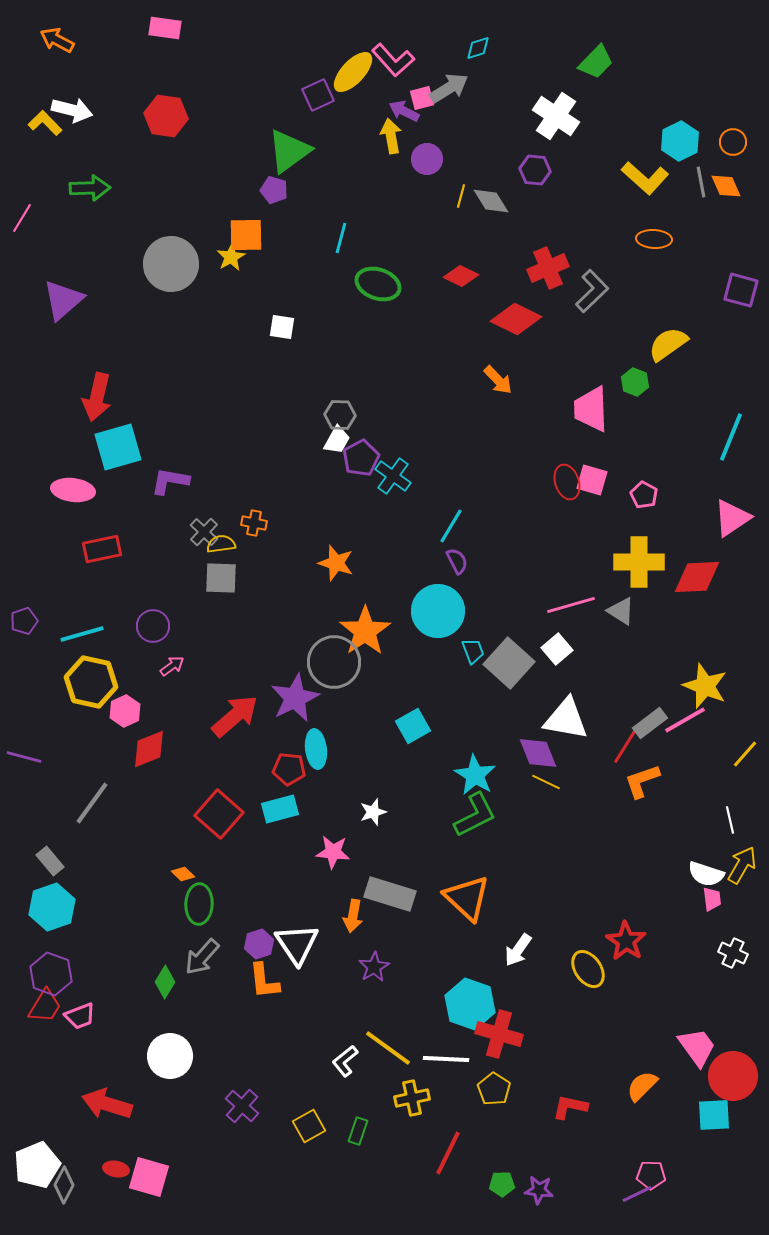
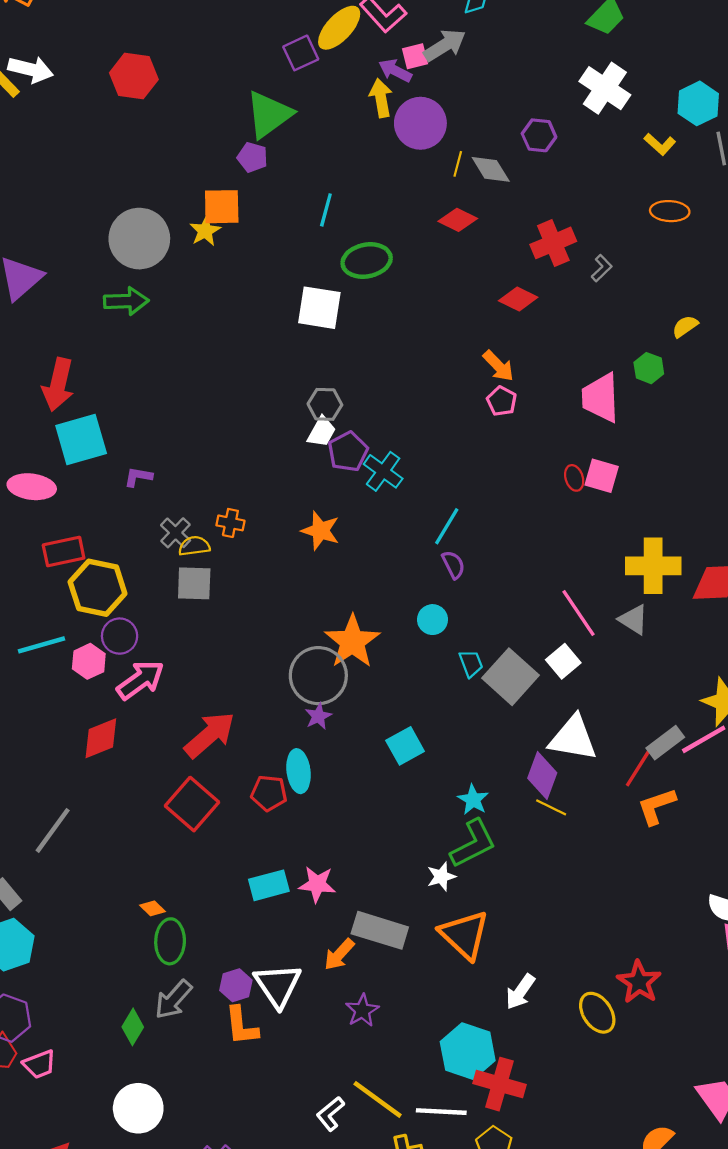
white cross: (556, 116) -> (605, 88), moved
purple circle: (427, 159) -> (420, 123), size x1.5
yellow L-shape: (645, 178) -> (660, 144), size x0.6
green arrow: (90, 188) -> (126, 301), moved
red diamond: (461, 276) -> (458, 220), moved
green ellipse: (378, 284) -> (367, 260), turned -30
gray L-shape: (592, 291) -> (602, 268), size x0.6
red diamond: (516, 319) -> (518, 299), size x0.7
white square: (282, 327) -> (319, 308), moved, size x1.6
yellow semicircle: (668, 344) -> (685, 326), size x0.6
purple L-shape: (170, 481) -> (138, 477), size x0.7
red ellipse: (567, 482) -> (574, 478), size x0.7
pink pentagon: (644, 495) -> (502, 401), moved
orange star: (336, 563) -> (320, 531), moved
pink line: (571, 605) -> (579, 613), turned 72
cyan circle: (438, 611) -> (432, 620), size x0.5
pink arrow: (172, 666) -> (140, 680), size x1.8
yellow hexagon: (91, 682) -> (98, 588), moved
purple star: (295, 698) -> (318, 716), moved, size x0.5
pink hexagon: (125, 711) -> (89, 661), moved
red diamond: (149, 749) -> (101, 738), moved
purple diamond: (538, 753) -> (542, 776), turned 42
cyan star: (475, 775) -> (473, 800), size x0.7
cyan rectangle: (280, 809) -> (269, 885), moved
white star: (373, 812) -> (441, 877), moved
red square: (219, 814) -> (192, 804), moved
orange arrow: (353, 916) -> (339, 954), turned 32

